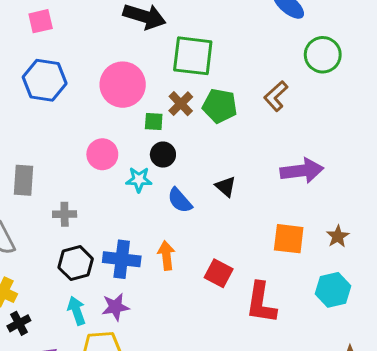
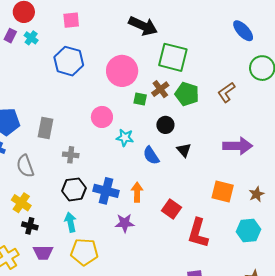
black circle: (163, 155) -> (165, 125), moved
purple star: (115, 307) -> (125, 223), moved
black cross: (19, 323) -> (30, 226), turned 35

